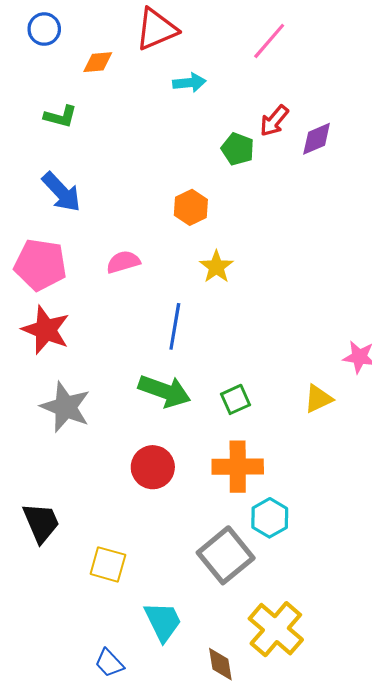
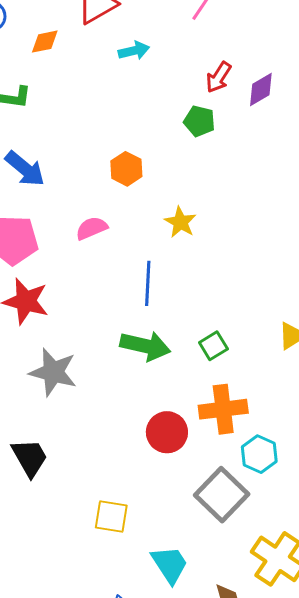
green pentagon: (238, 149) -> (199, 121), moved
orange hexagon: (191, 207) -> (126, 169), moved
red circle: (153, 467) -> (167, 432), moved
black trapezoid: (41, 523) -> (30, 458), moved

